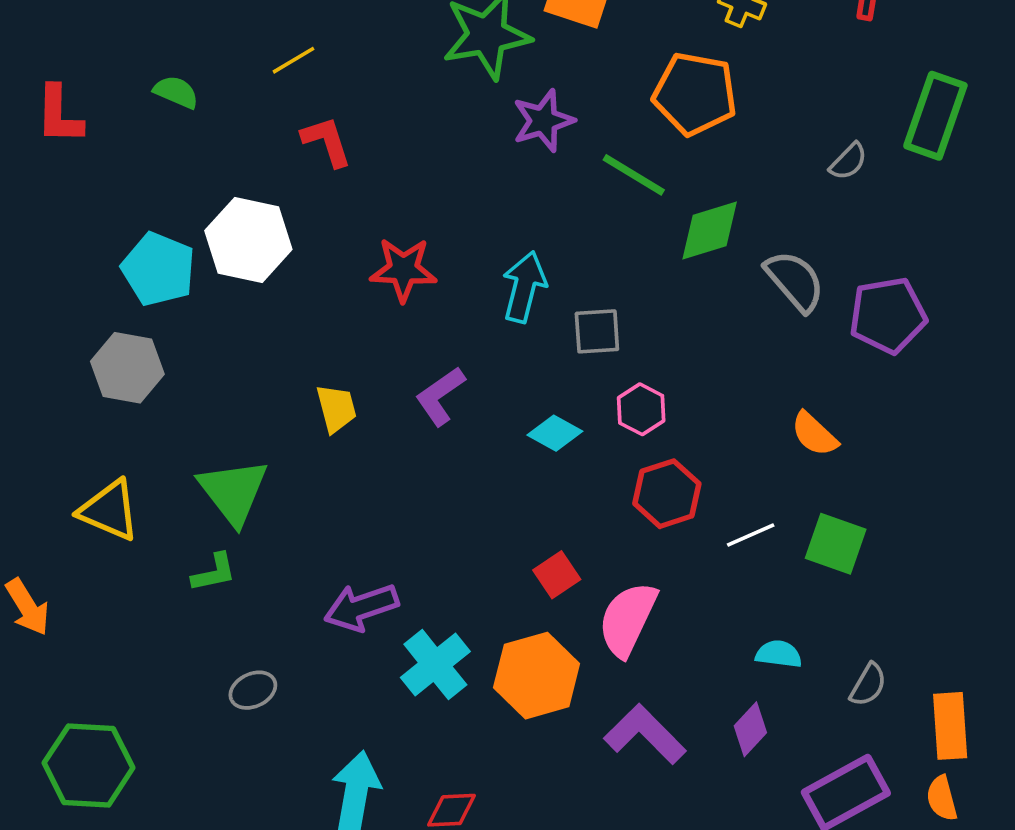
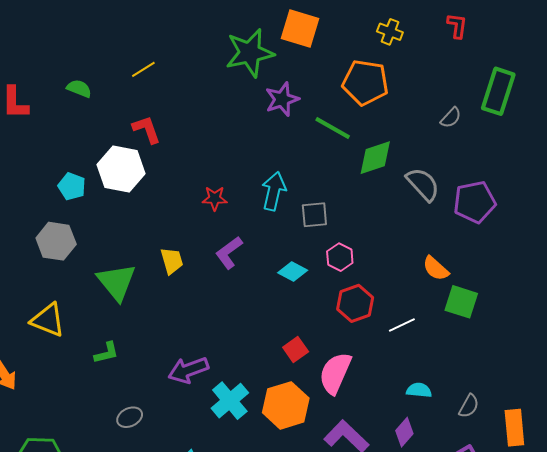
red L-shape: (327, 141) -> (147, 129), moved
cyan pentagon: (158, 269) -> (72, 186), size x0.7
red star: (403, 269) -> (215, 198), moved, size x0.7
green triangle: (233, 492) -> (116, 282), moved
green square: (836, 544) -> (461, 302), moved

